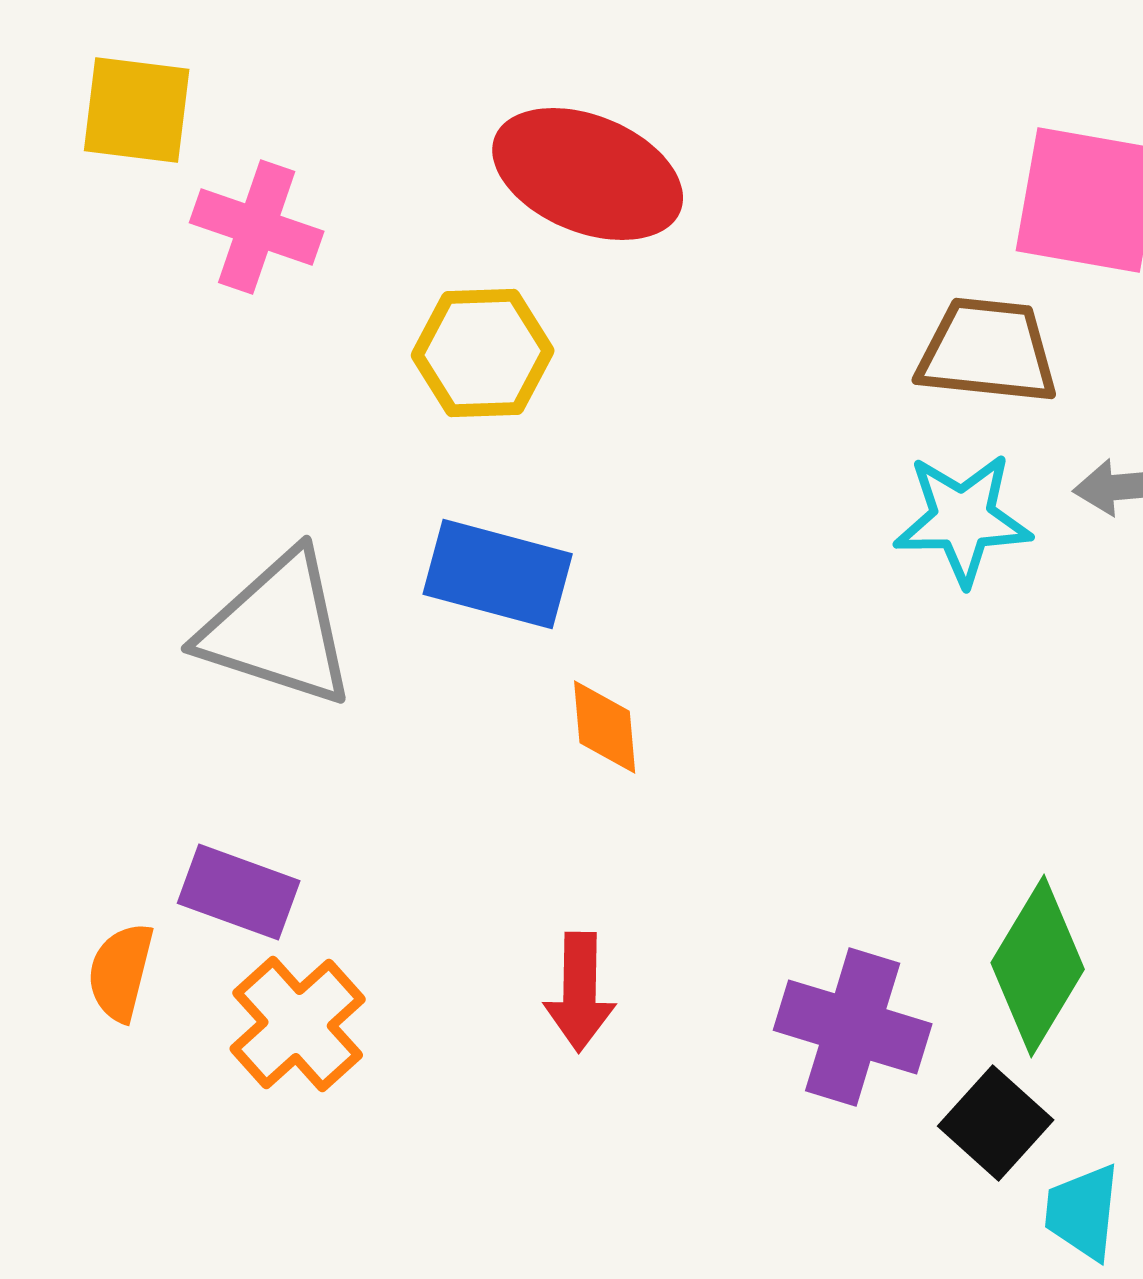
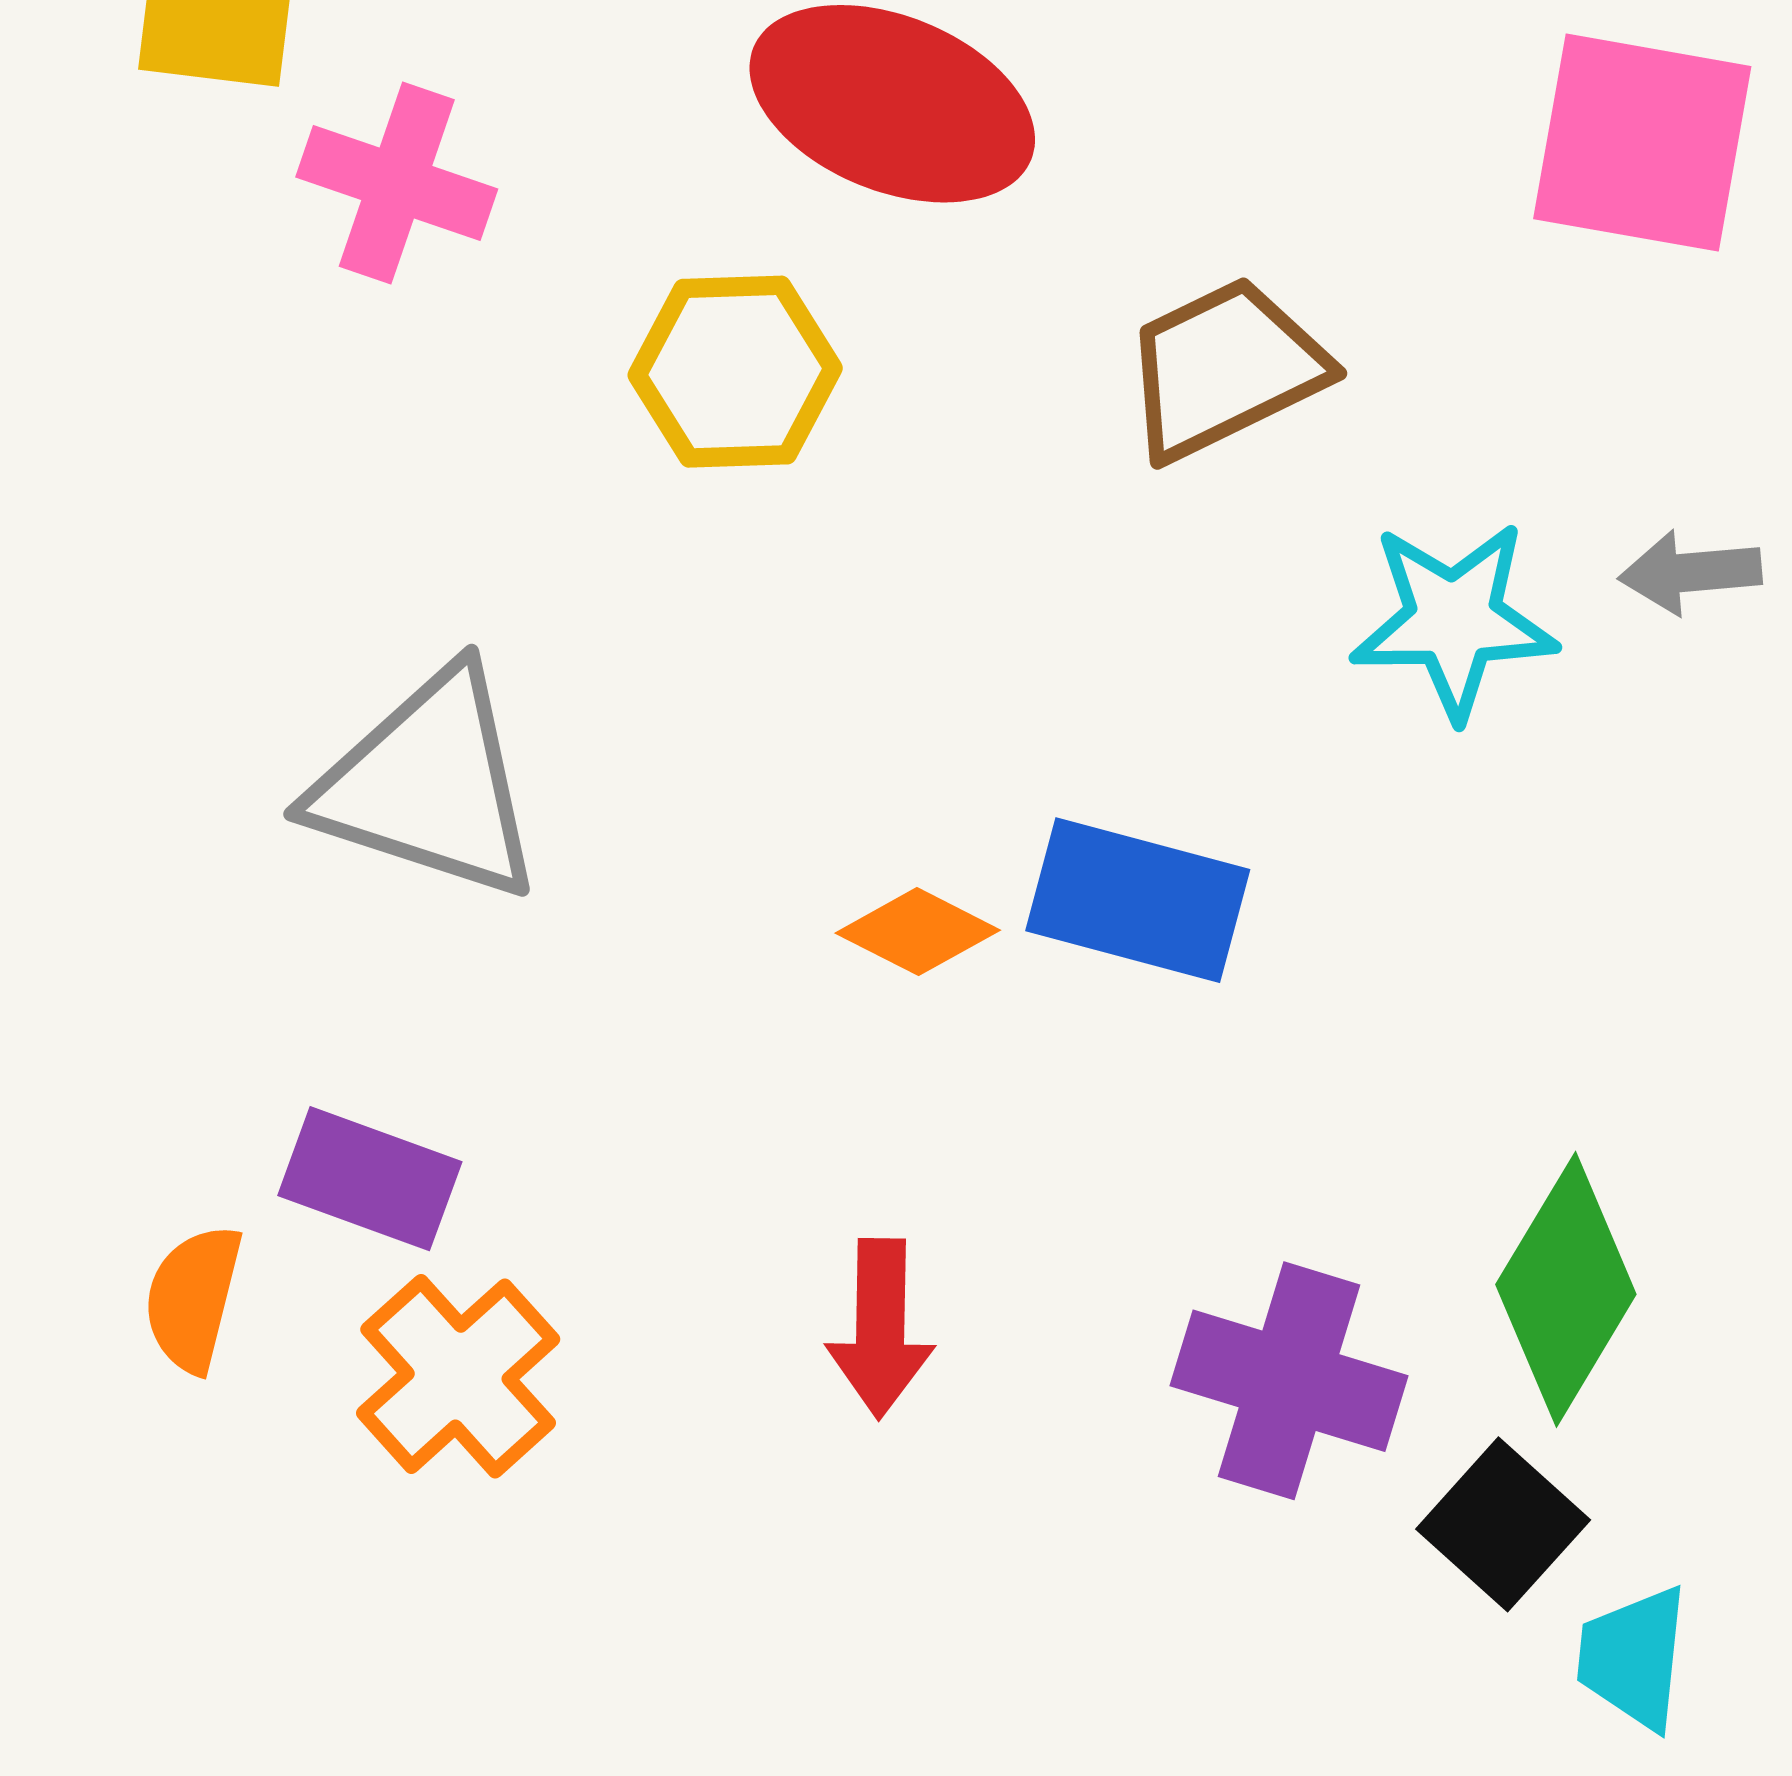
brown trapezoid: (988, 351) -> (1225, 369), moved, turned -32
blue rectangle: (498, 574) -> (1138, 900), moved
orange diamond: (605, 727) -> (918, 932), turned -58

